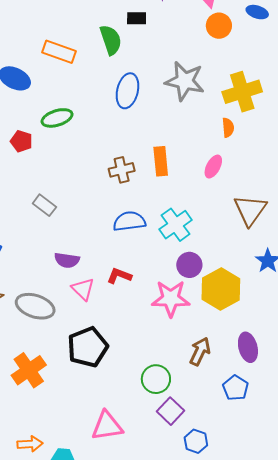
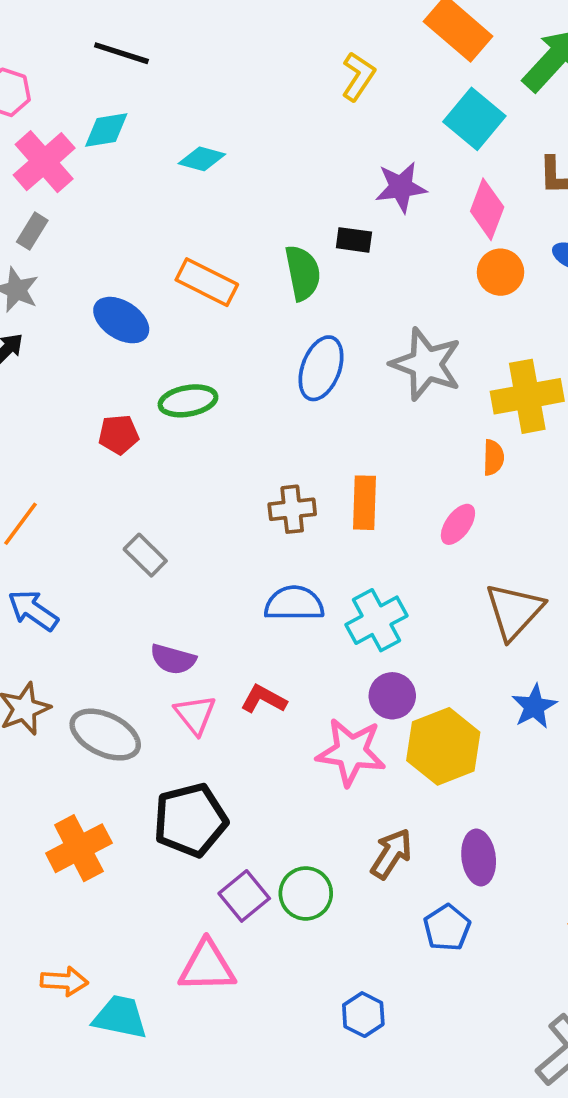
red pentagon: (21, 141) -> (119, 435), turned -30
purple square: (171, 411) -> (244, 896), moved

